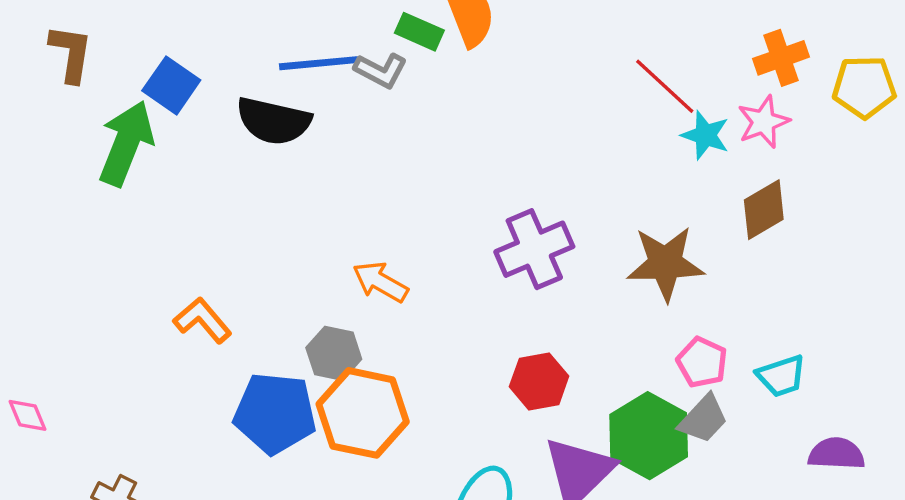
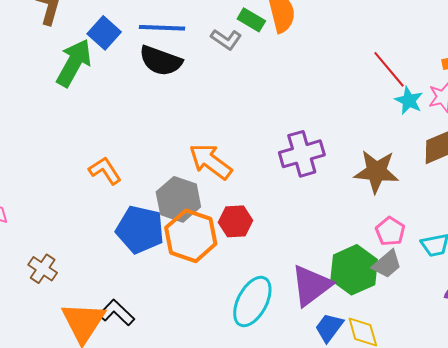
blue line: (319, 63) -> (162, 28), moved
orange arrow: (380, 282) -> (211, 161), size x1.4
gray hexagon: (334, 353) -> (178, 199), size x1.4
red hexagon: (539, 381) -> (235, 221), moved

